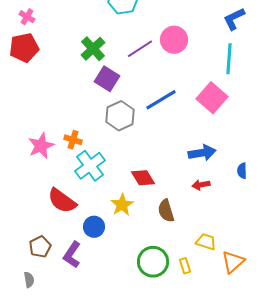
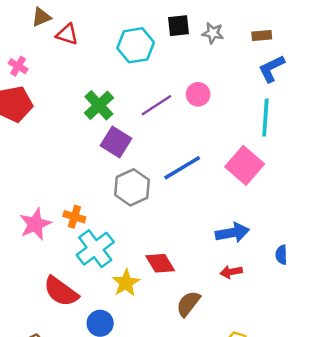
pink circle: (174, 40) -> (198, 94), size x0.7
yellow star: (122, 205) -> (126, 283), moved
brown semicircle: (166, 211) -> (188, 304), turned 55

